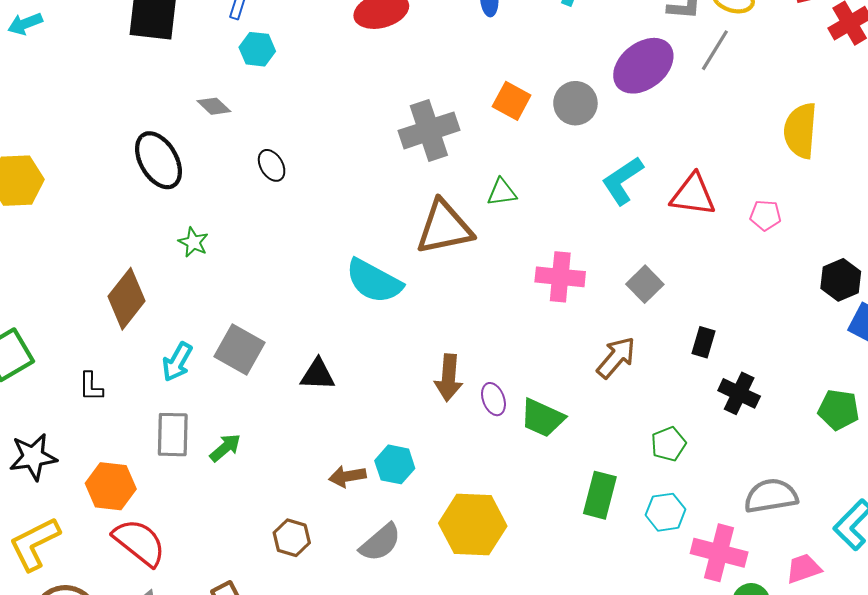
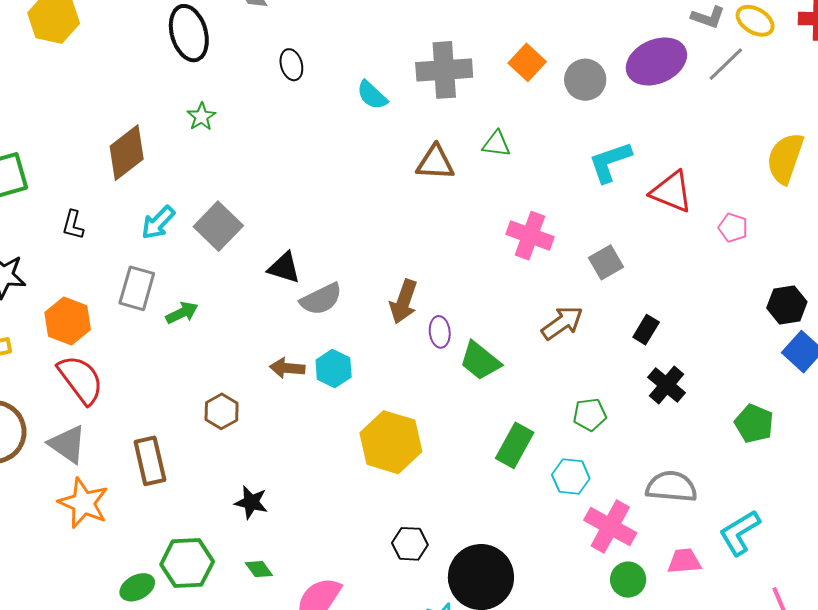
brown triangle: (444, 227) -> (435, 163), size x0.7
cyan semicircle: (374, 281) -> (372, 95), moved, size x0.6
gray semicircle: (380, 543) -> (321, 299), moved

